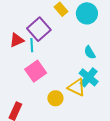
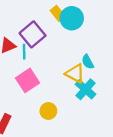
cyan circle: (87, 13) -> (72, 18), moved
yellow triangle: (77, 87) -> (75, 73), moved

